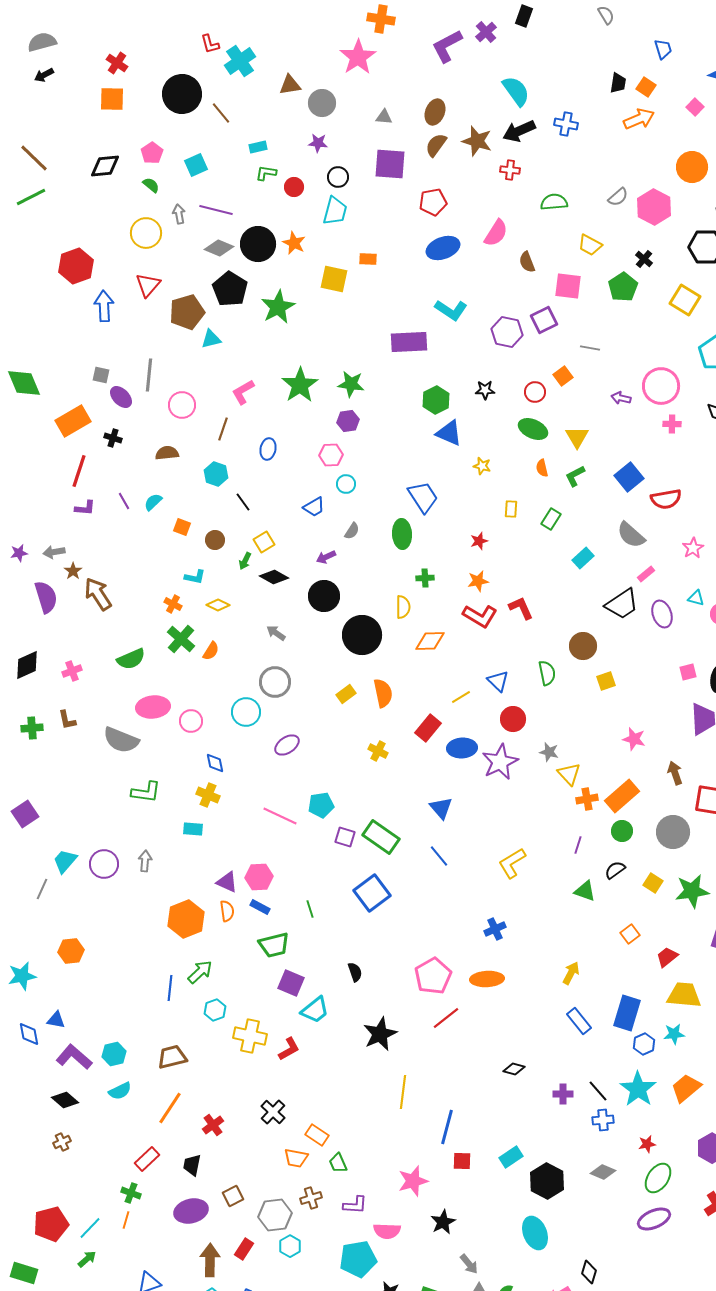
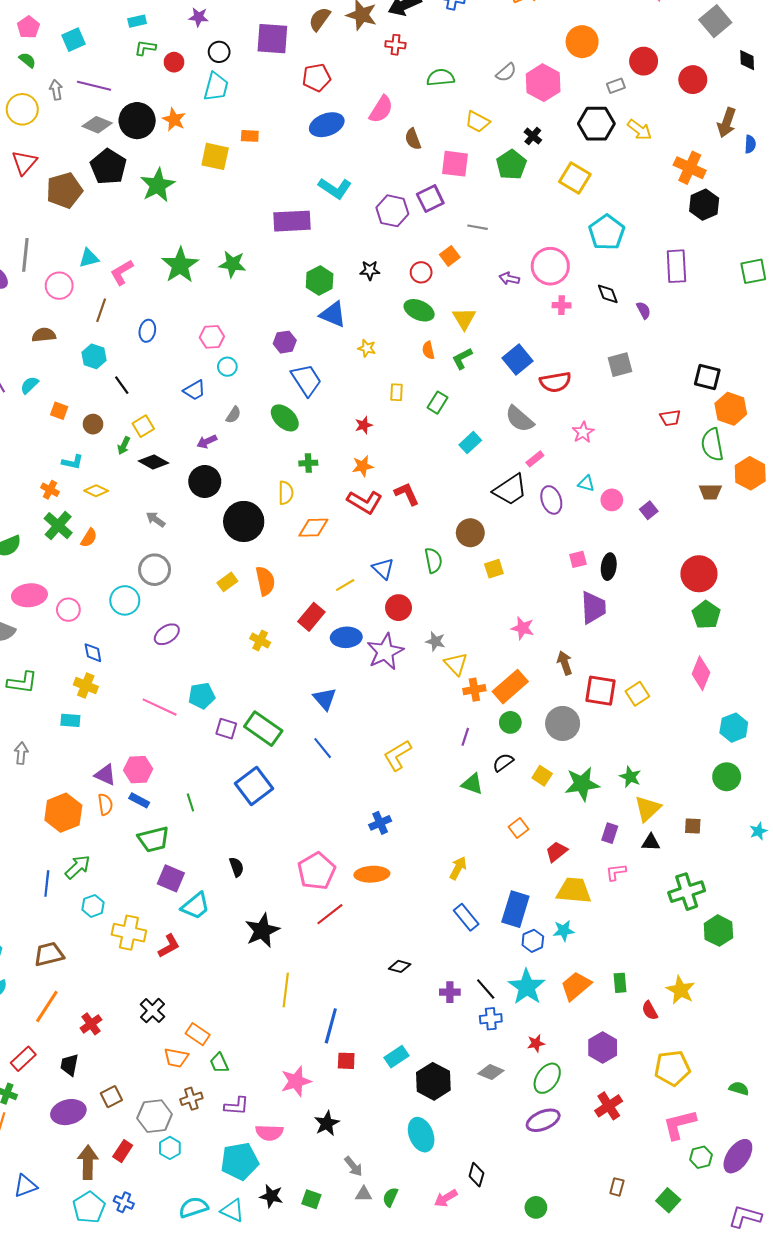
cyan triangle: (211, 339) -> (89, 258), moved
purple hexagon: (348, 421) -> (285, 342), moved
green ellipse: (402, 534) -> (285, 418), turned -44

